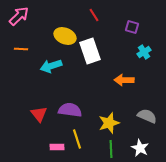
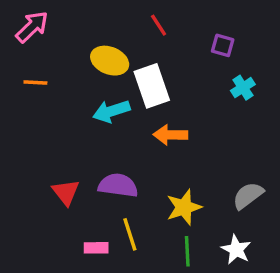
cyan arrow: (51, 66) -> (111, 111), moved
orange arrow: (124, 80) -> (170, 135), moved
gray semicircle: (147, 116) -> (248, 196), turned -60

